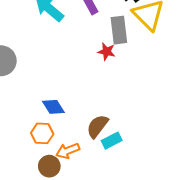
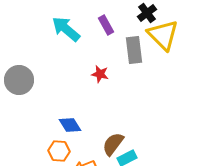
red star: (107, 52) -> (100, 74), moved

